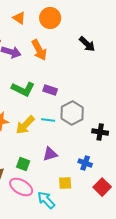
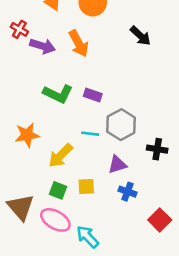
yellow arrow: (25, 125) -> (61, 156), moved
purple triangle: (50, 154) -> (117, 165), moved
blue cross: (85, 163) -> (128, 192), moved
yellow square: (65, 183) -> (86, 186), moved

